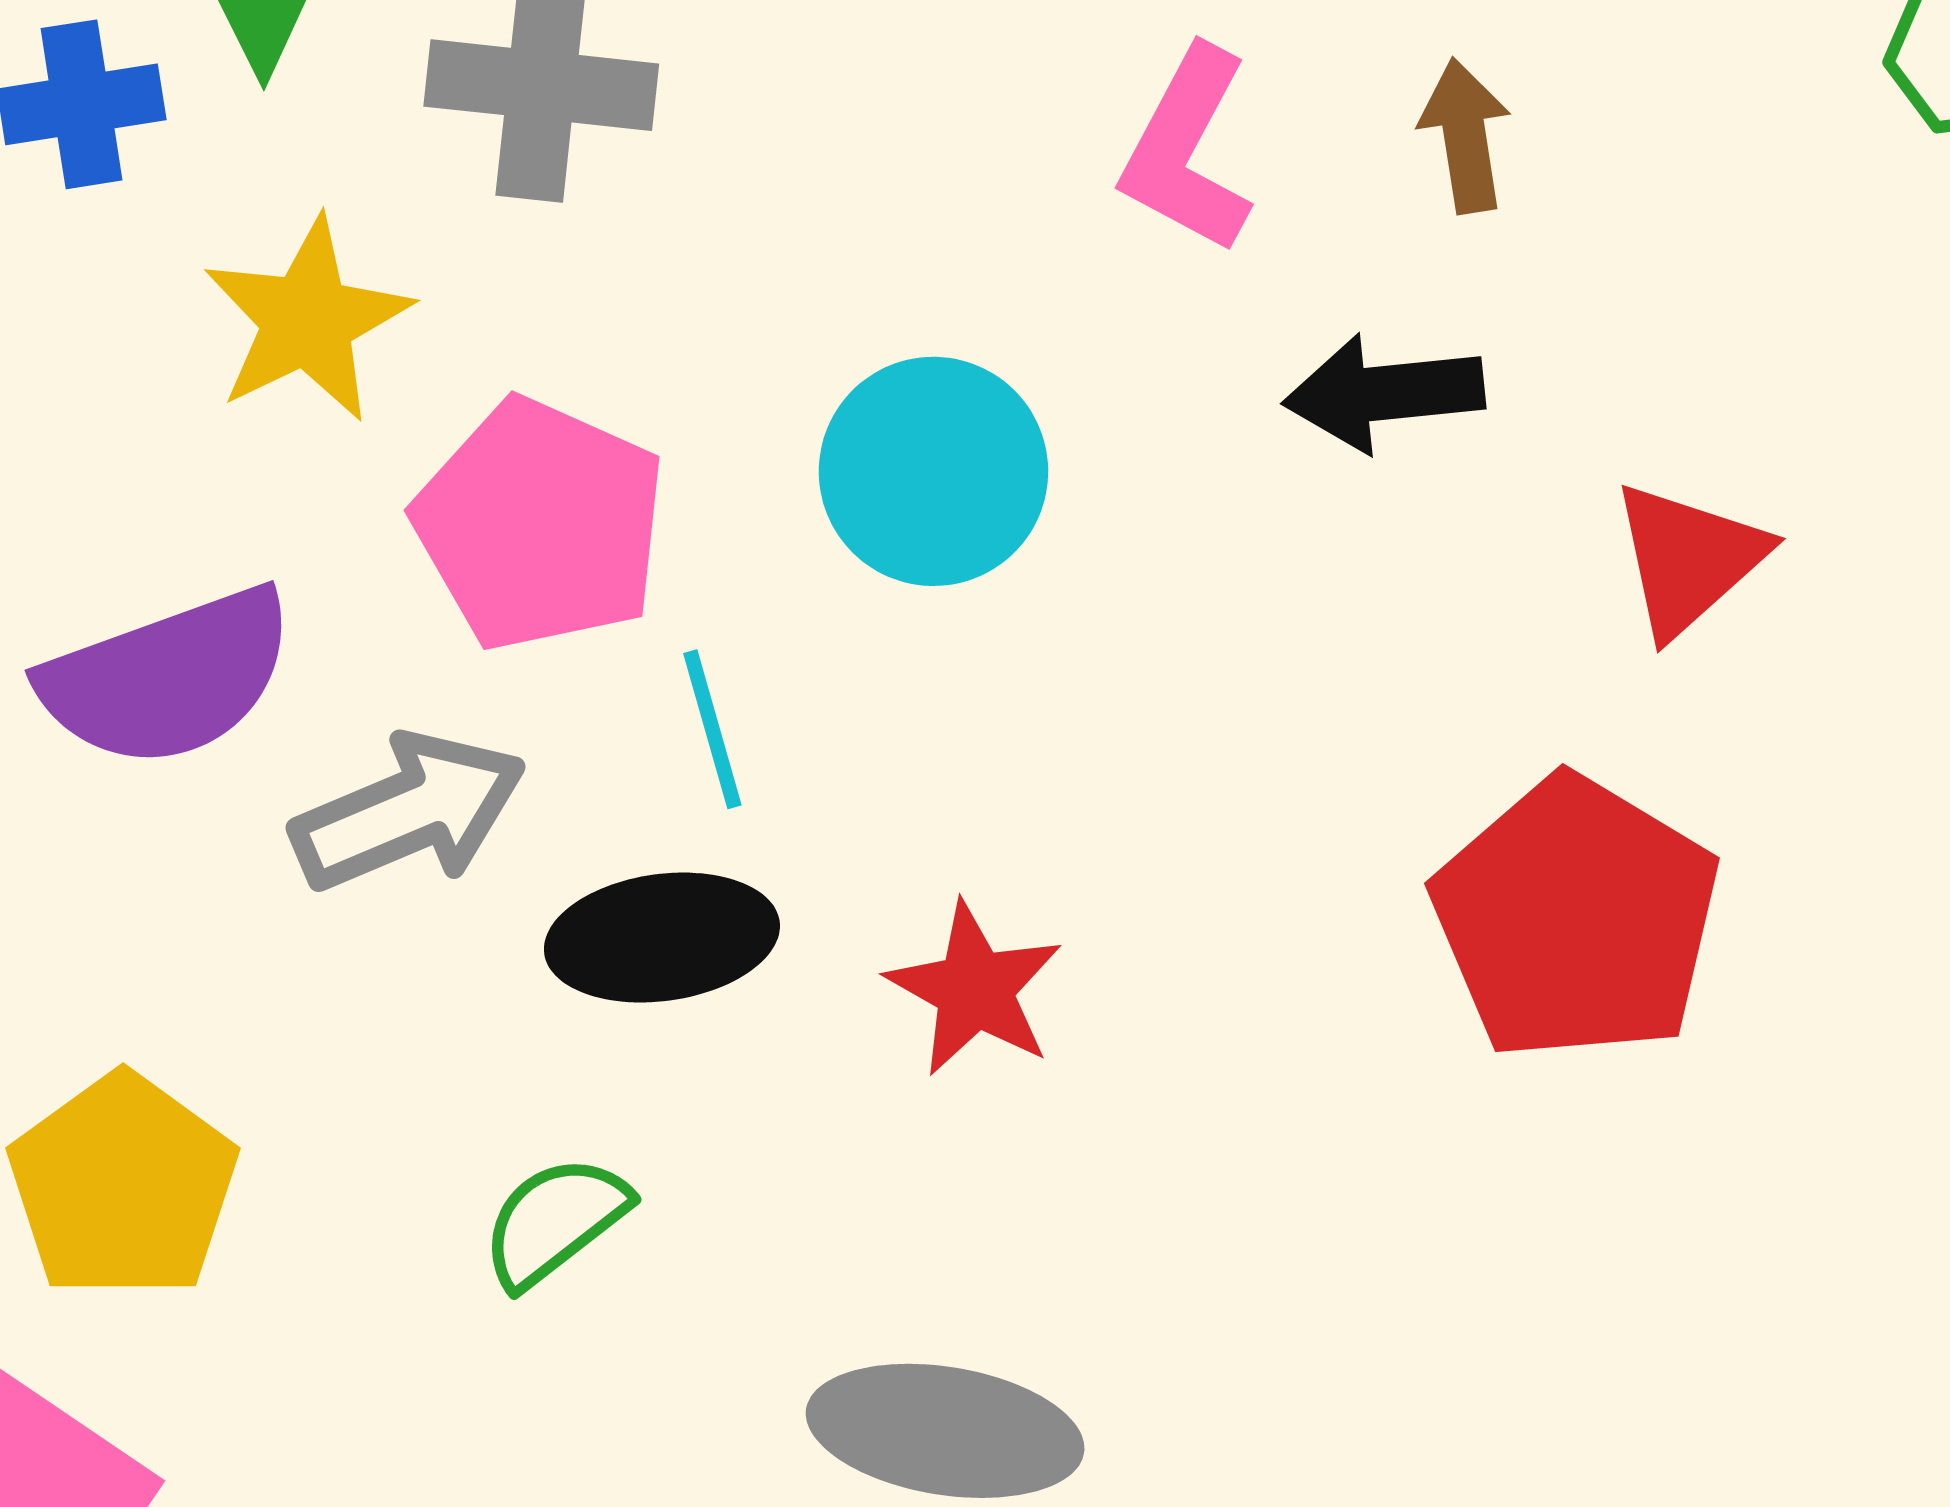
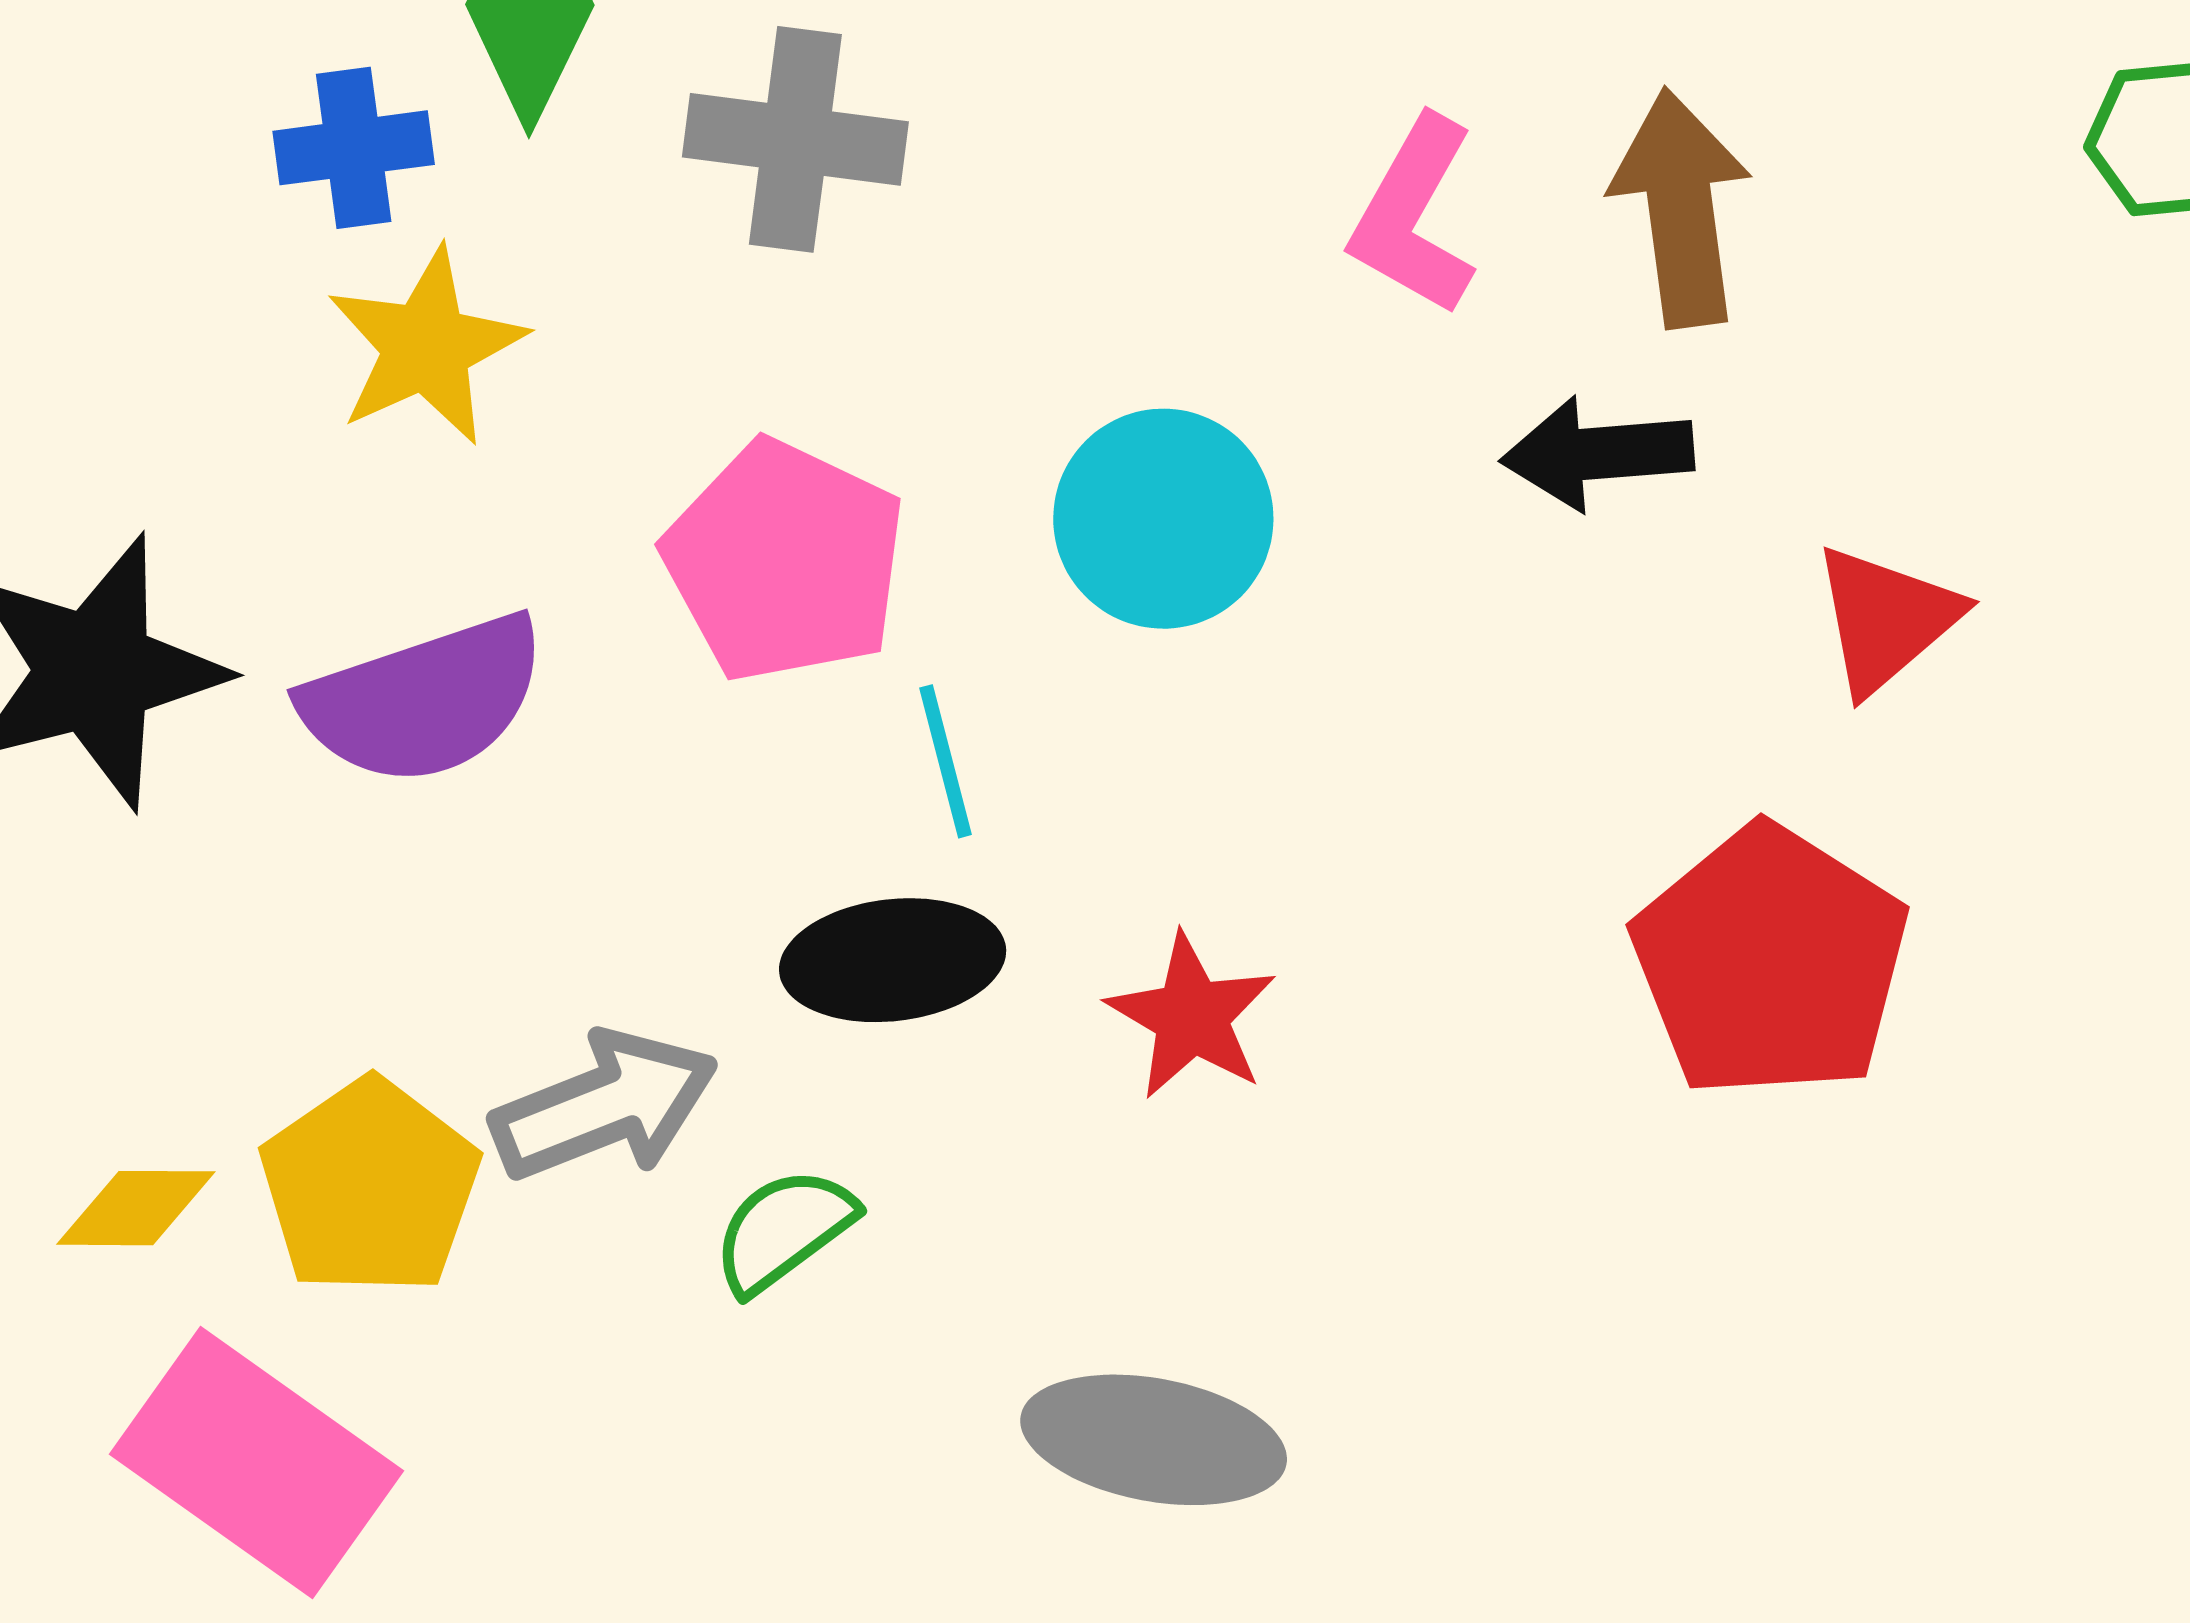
brown arrow: (1465, 136) -> (1681, 208), size x1.6
yellow star: (307, 320) -> (426, 347), moved
gray arrow: (409, 812) -> (605, 1106), moved

